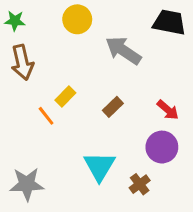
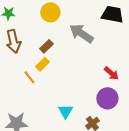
brown rectangle: (113, 107) -> (46, 46), moved
cyan triangle: (100, 166) -> (65, 111), size x0.7

